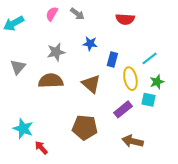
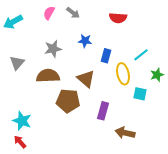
green star: (157, 82) -> (157, 75), moved
purple rectangle: (123, 109) -> (103, 111), moved, turned -36
brown pentagon: (85, 127) -> (68, 101), moved
red arrow: (41, 148) -> (20, 142), moved

